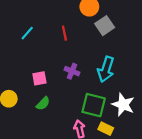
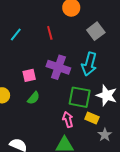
gray square: (105, 26) -> (96, 31), moved
purple cross: (72, 71) -> (58, 67), size x1.6

